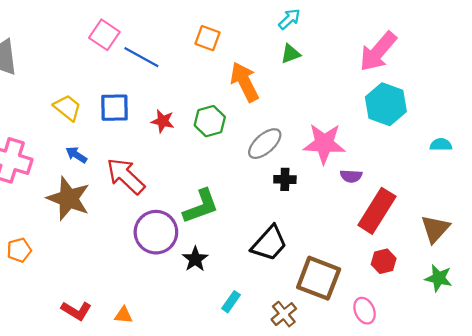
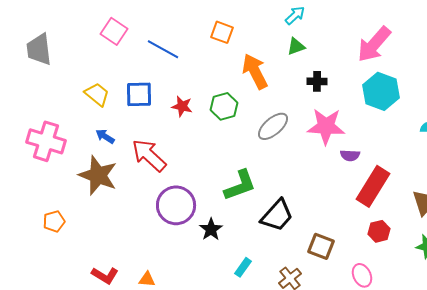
pink square: (104, 35) -> (114, 31), moved
black cross: (285, 179) -> (317, 81), moved
green L-shape: (201, 206) -> (240, 185), moved
brown square: (319, 278) -> (321, 246), size x0.7

